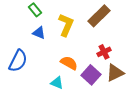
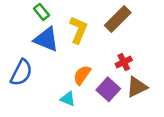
blue triangle: (39, 33) -> (46, 39), size x1.6
orange semicircle: (69, 63) -> (82, 75), turned -84

